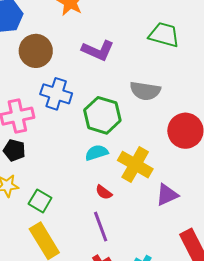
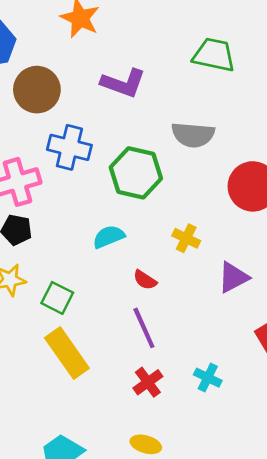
cyan semicircle: (97, 153) -> (109, 237), moved
yellow cross: (135, 165) -> (186, 238), size x0.6

